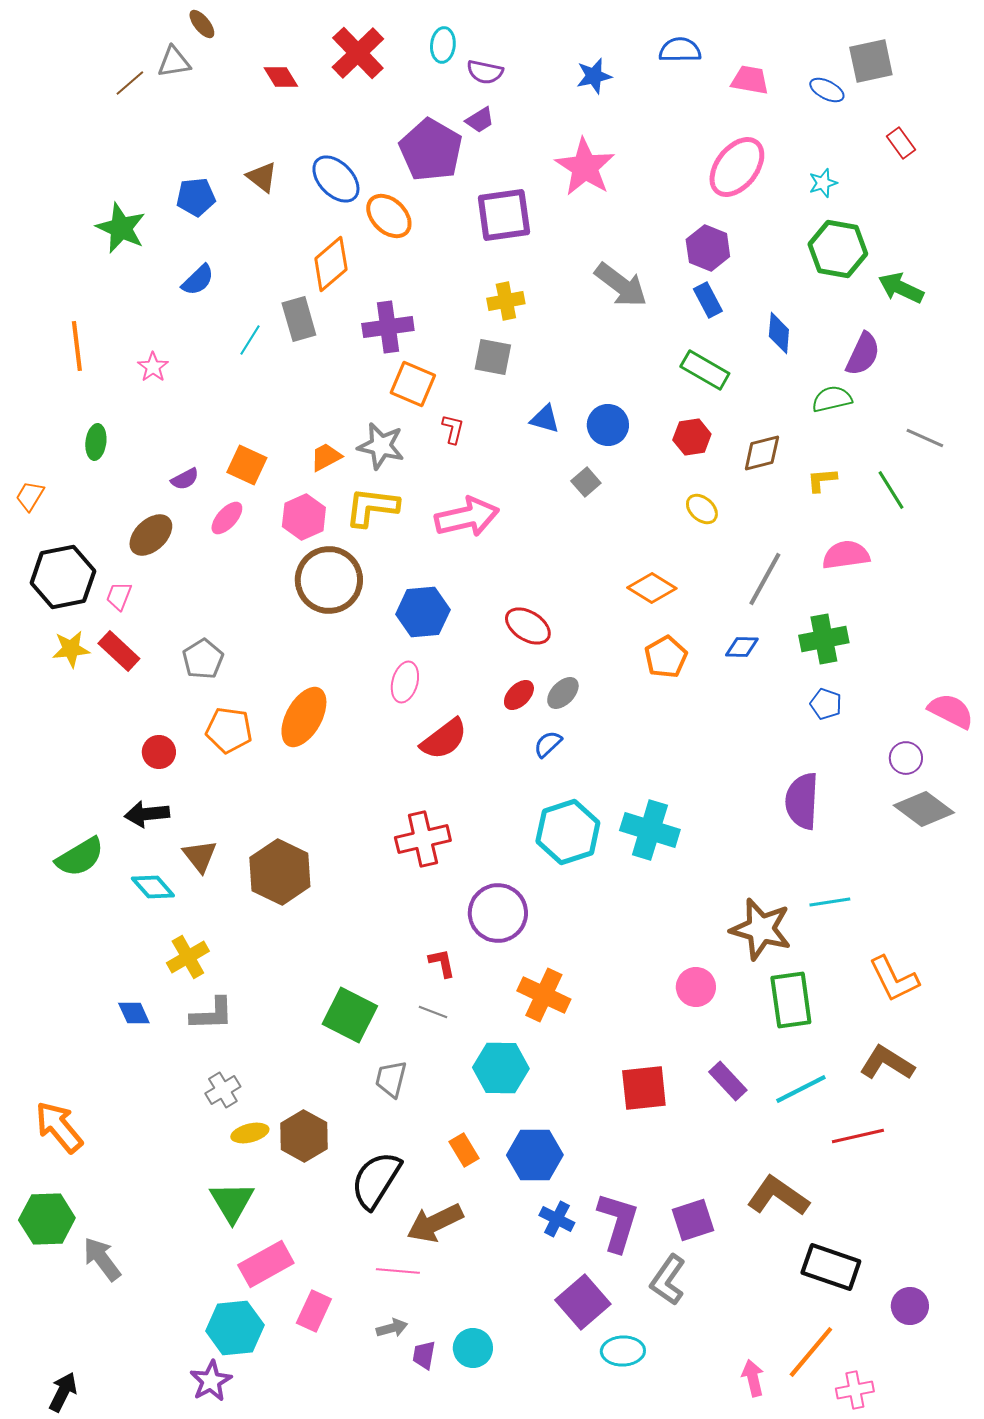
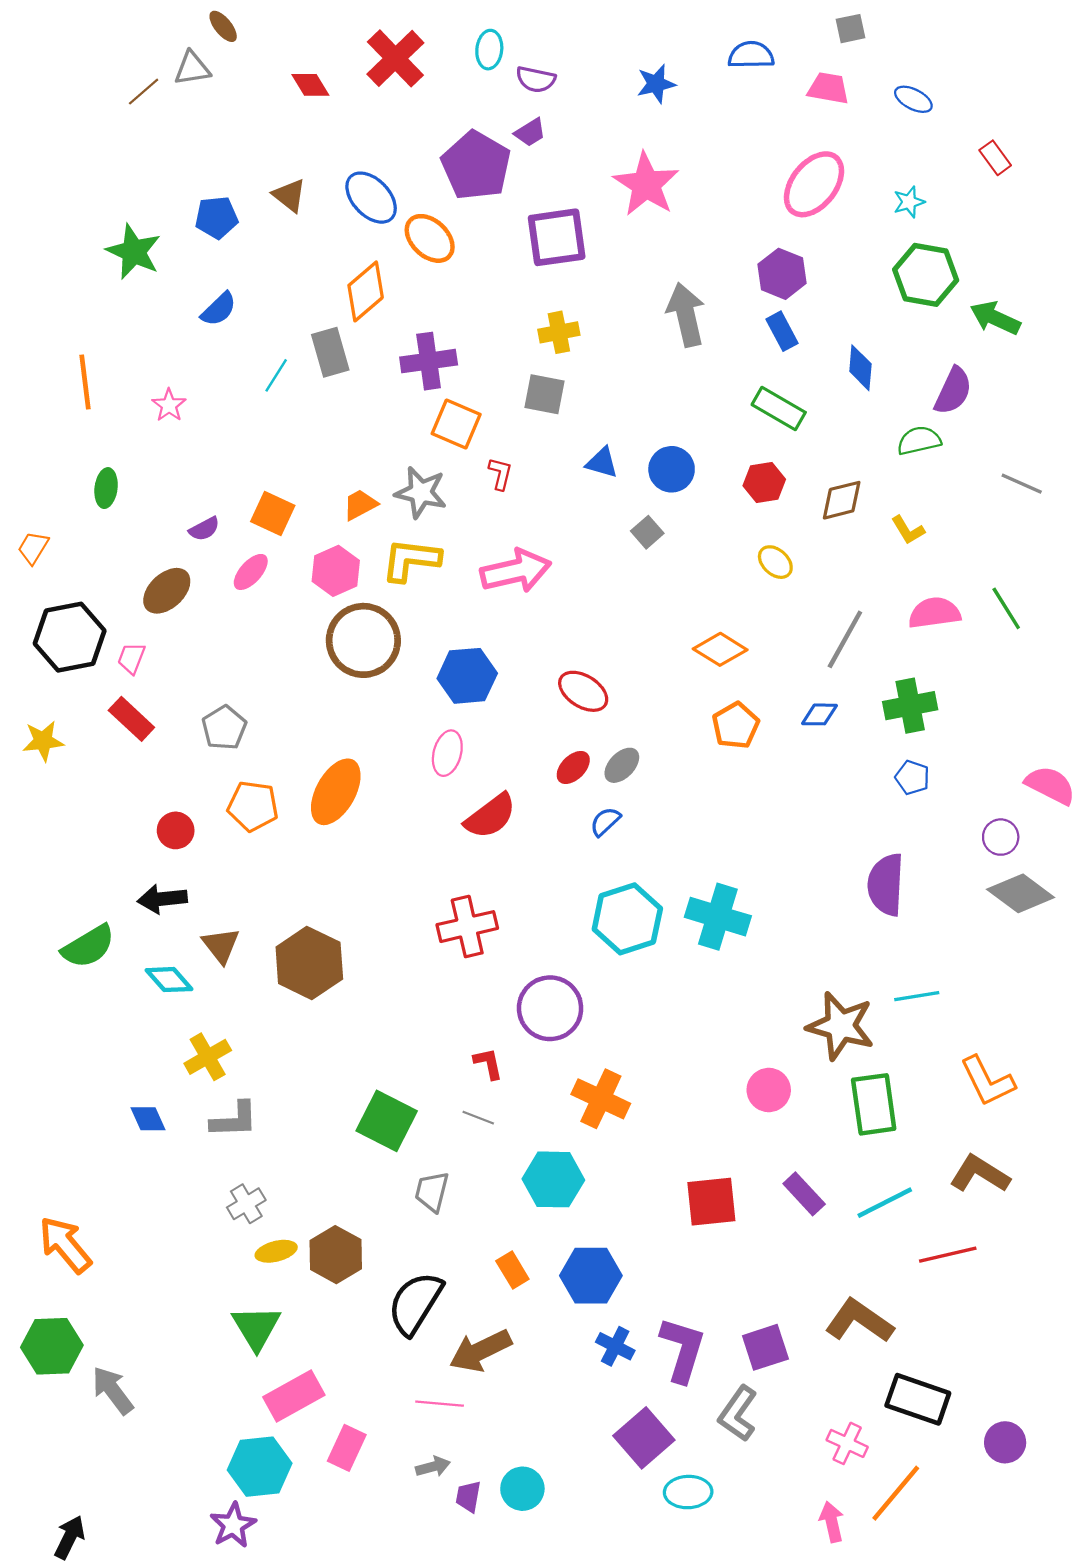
gray square: (871, 61) -> (850, 29), moved, size x0.6
gray arrow: (621, 285) -> (686, 315), turned -140
yellow L-shape: (822, 480) -> (908, 530), turned -116
green line: (891, 490) -> (1006, 608), moved
yellow star: (71, 649) -> (43, 741), moved
pink cross: (855, 1390) -> (847, 1443), moved, turned 36

